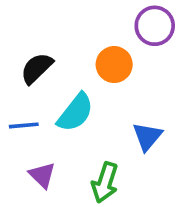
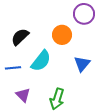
blue triangle: (147, 136) -> (82, 64), moved

